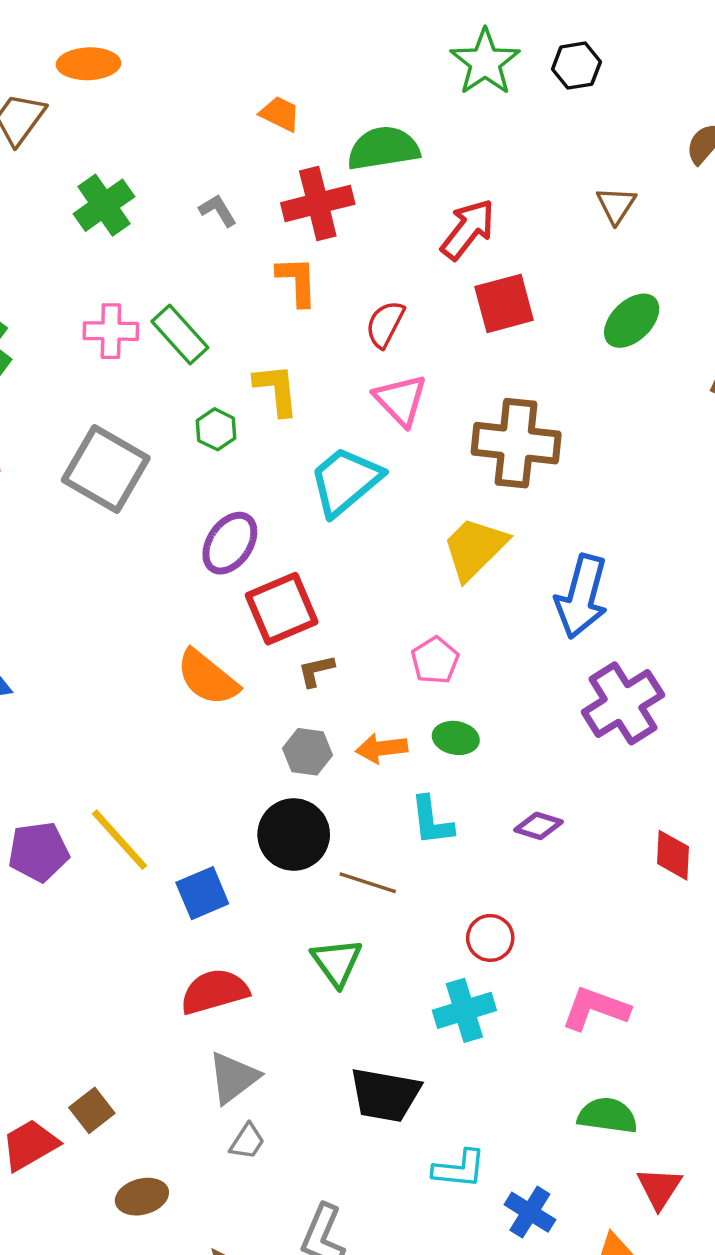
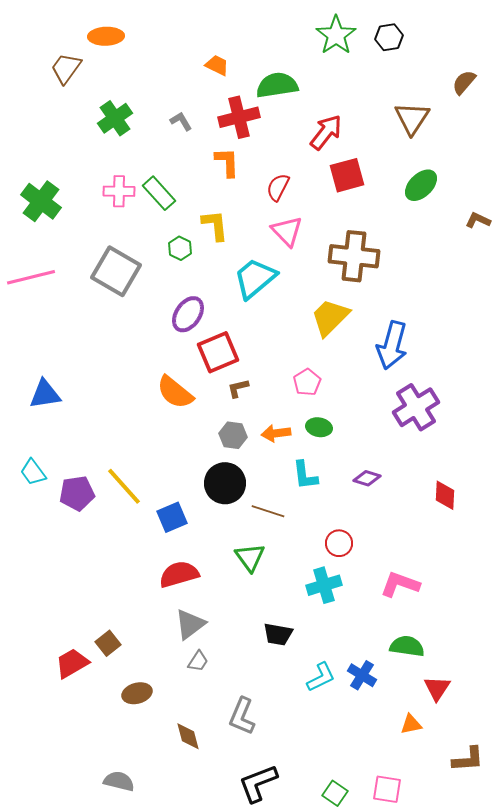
brown triangle: (616, 205) -> (412, 118), size x1.5
black trapezoid: (385, 1095) -> (278, 634), size x0.7
cyan L-shape: (459, 1169) -> (321, 677), turned -32
blue cross: (530, 1212) -> (362, 675), moved

